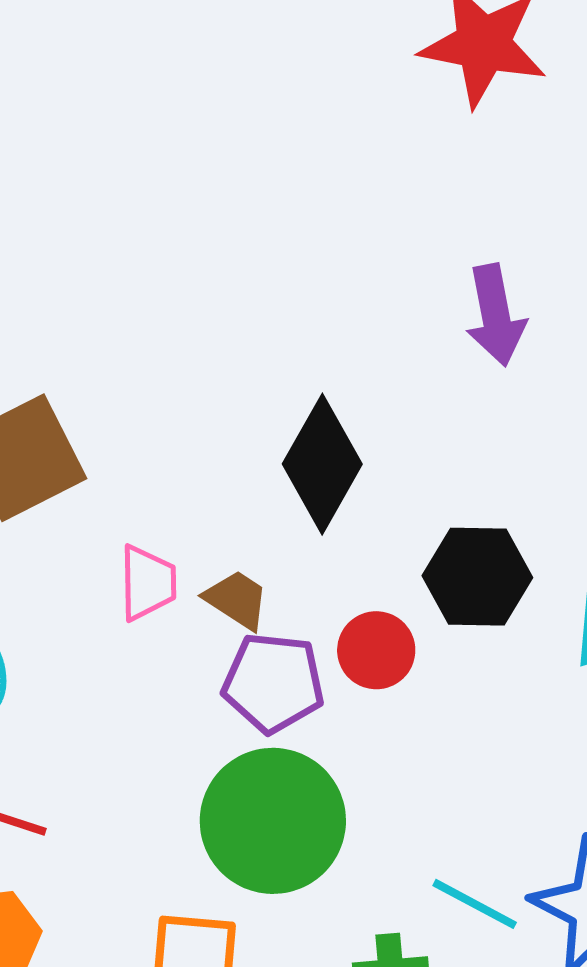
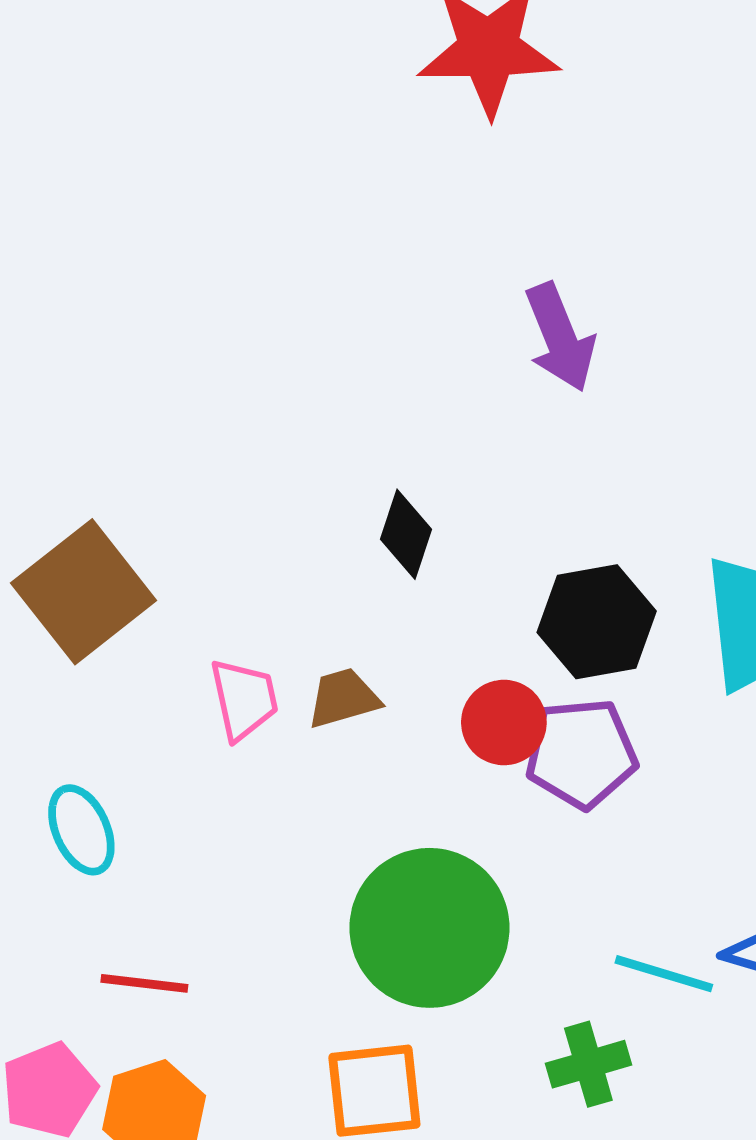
black diamond: (322, 464) -> (406, 534), size x0.6
brown trapezoid: (237, 600) -> (343, 698), turned -38
purple pentagon: (273, 683) -> (581, 753), moved

